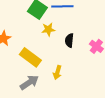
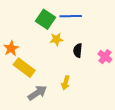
yellow rectangle: (30, 57) -> (24, 68), moved

